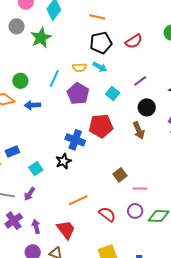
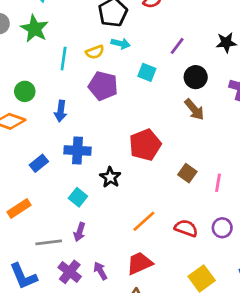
cyan line: (54, 78) -> (64, 59), moved
blue arrow: (32, 105) -> (61, 111), moved, turned -63
red pentagon: (101, 126) -> (145, 145), moved
blue cross: (75, 140) -> (78, 150), moved
blue rectangle: (12, 151) -> (39, 163), moved
pink line: (140, 188) -> (218, 183), turned -64
purple circle: (135, 211) -> (222, 228), moved
red trapezoid: (66, 230) -> (140, 263), turned -60

